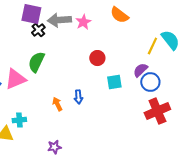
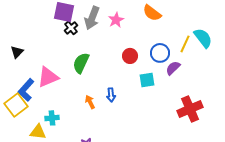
gray arrow: (59, 20) -> (92, 18), turned -65
green semicircle: (36, 62) -> (81, 63), moved
blue circle: (150, 82) -> (160, 53), moved

